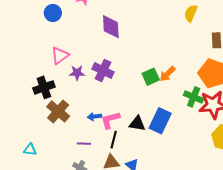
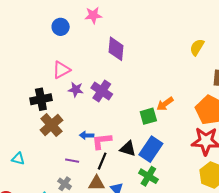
green square: (151, 77) -> (148, 116), moved
green cross: (194, 97) -> (148, 176), moved

